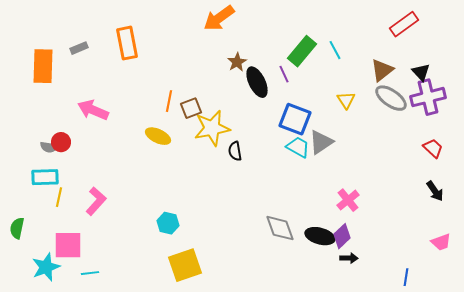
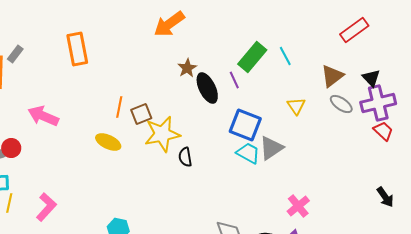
gray rectangle: (79, 48) -> (15, 54), moved, turned -30
gray ellipse: (391, 98) -> (341, 104), size x0.7
red trapezoid: (433, 148) -> (383, 131), moved

